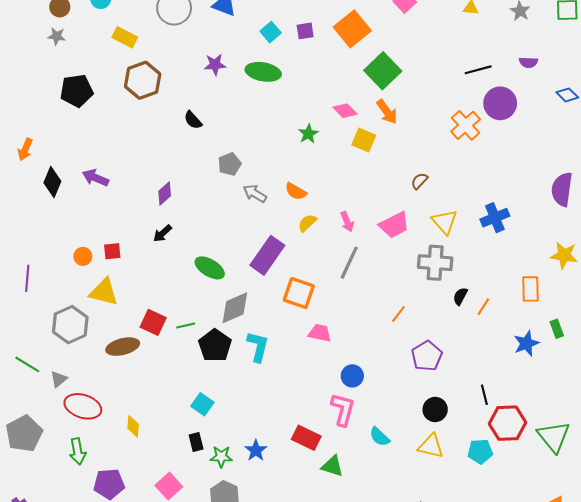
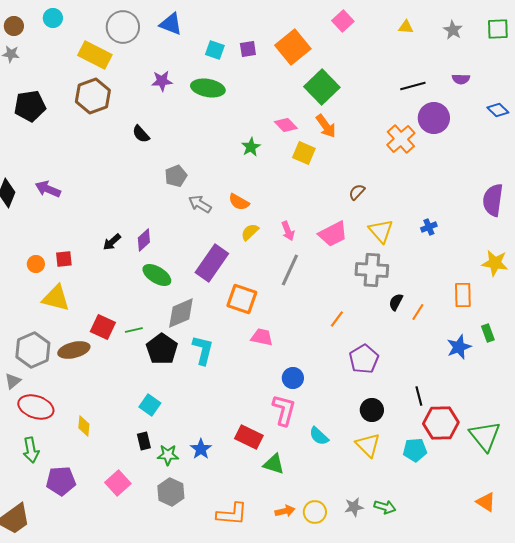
cyan square: (271, 32) -> (215, 50), turned -30
yellow rectangle: (125, 37) -> (95, 55), moved, size x1.4
purple diamond: (165, 193) -> (144, 240), moved
blue cross: (495, 218) -> (429, 227), size x0.6
gray hexagon: (70, 325) -> (33, 350), moved
yellow triangle: (431, 446) -> (368, 445), turned 32

